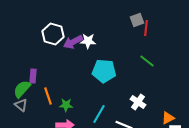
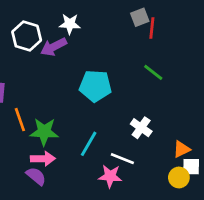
white star: (88, 41) -> (70, 24), moved
green star: (66, 105) -> (44, 132), size x1.5

